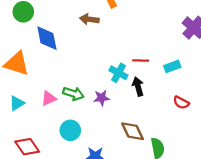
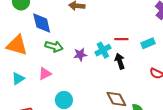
cyan cross: (118, 73) -> (103, 50), turned 35
green arrow: (73, 94) -> (54, 46), moved
purple star: (102, 98) -> (80, 55), moved

